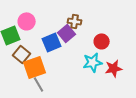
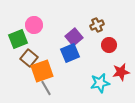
brown cross: (75, 21) -> (97, 25), moved, turned -32
blue square: (52, 42) -> (70, 53), moved
cyan star: (93, 62) -> (100, 83), moved

